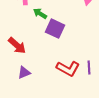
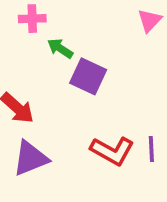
purple triangle: (24, 73) -> (30, 158), size x1.5

